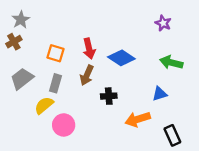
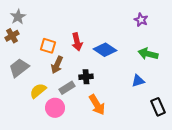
brown arrow: (87, 75) -> (57, 65), moved
gray rectangle: (56, 83) -> (67, 88), moved, turned 42
black cross: (109, 96) -> (86, 77), moved
orange arrow: (138, 119) -> (97, 105), moved, turned -105
black rectangle: (172, 135) -> (158, 107), moved

